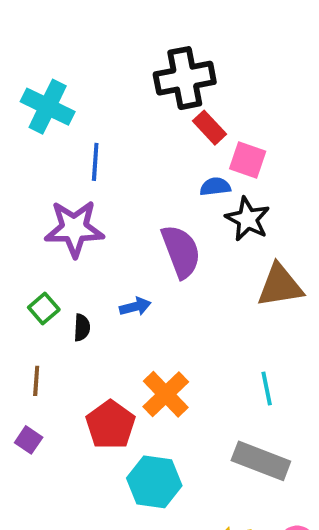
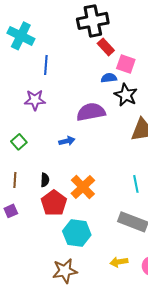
purple star: (74, 229) -> (35, 100), size x0.7
purple semicircle: (181, 251) -> (91, 112), turned -80
black semicircle: (82, 328) -> (45, 180), moved
purple square: (29, 440) -> (11, 211), turned 32

